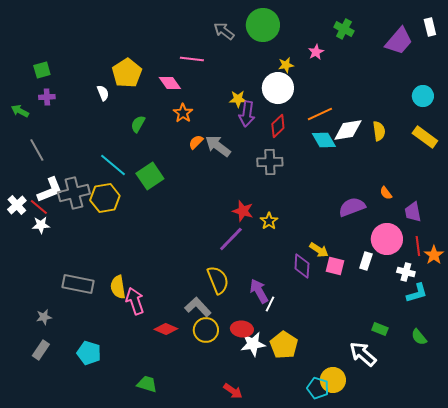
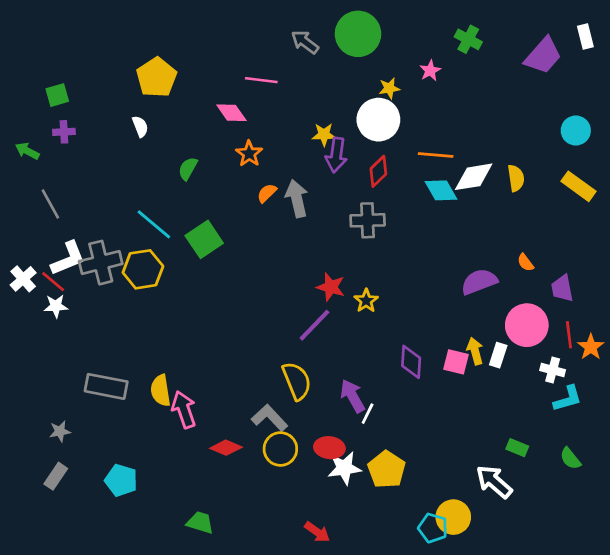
yellow pentagon: (127, 73) -> (157, 77), moved
orange line: (320, 114) -> (436, 155), turned 30
gray arrow: (218, 146) -> (297, 199), turned 40
yellow arrow: (319, 250) -> (475, 351), moved, turned -138

